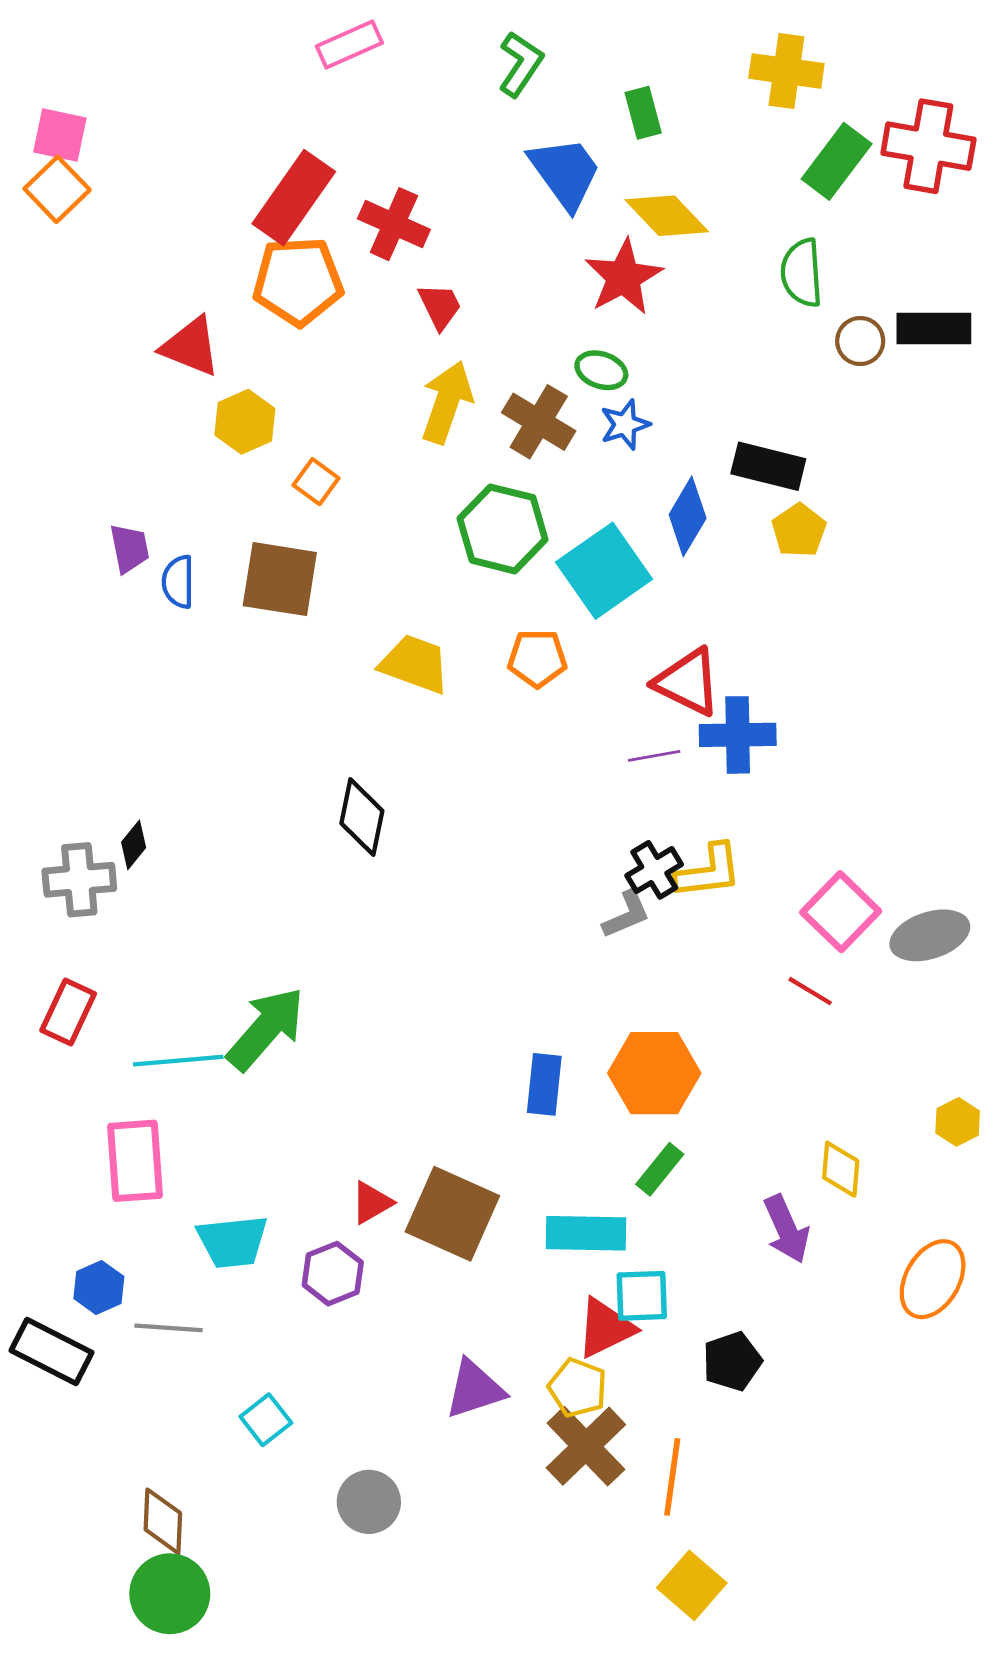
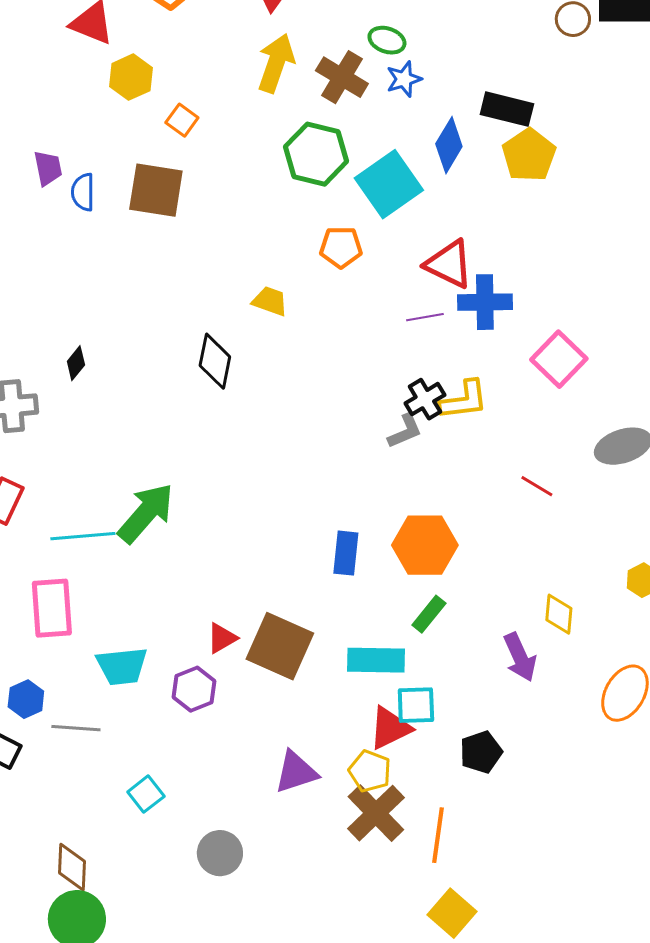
yellow pentagon: (799, 530) -> (529, 155), size x1.4
yellow trapezoid: (415, 664) -> (270, 301), moved, size x0.7
black diamond: (134, 845) -> (76, 363), moved
pink square: (841, 912) -> (559, 359), moved

